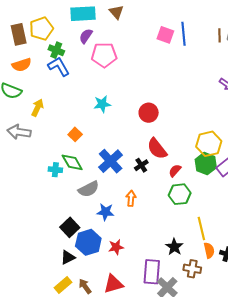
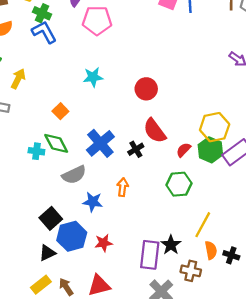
red semicircle: (175, 171) -> (184, 150), moved
yellow line: (201, 228) -> (203, 225), turned 40
purple rectangle: (152, 272) -> (150, 255), moved

